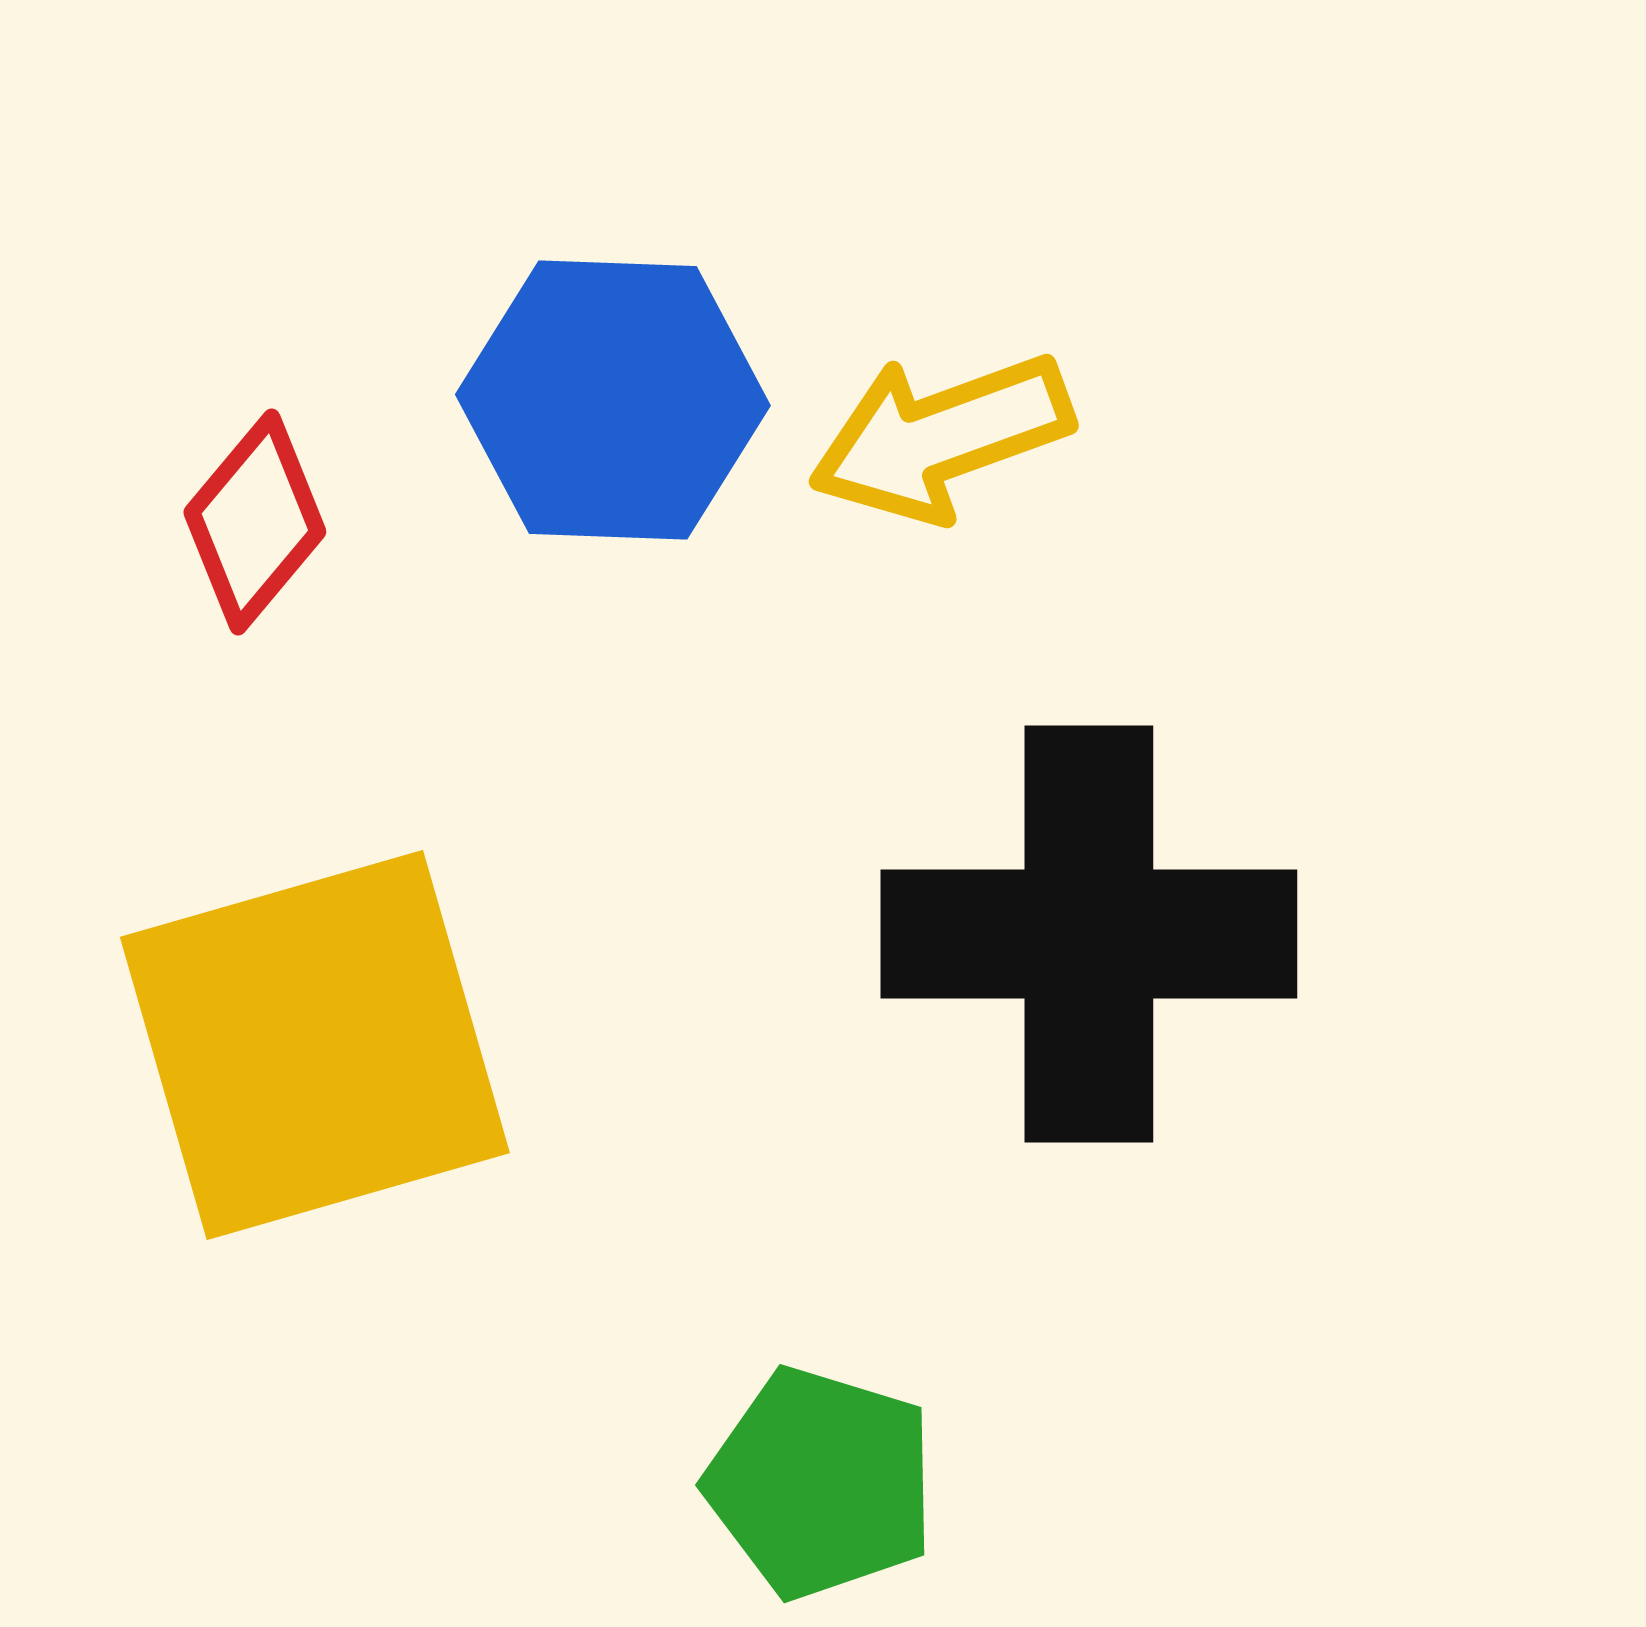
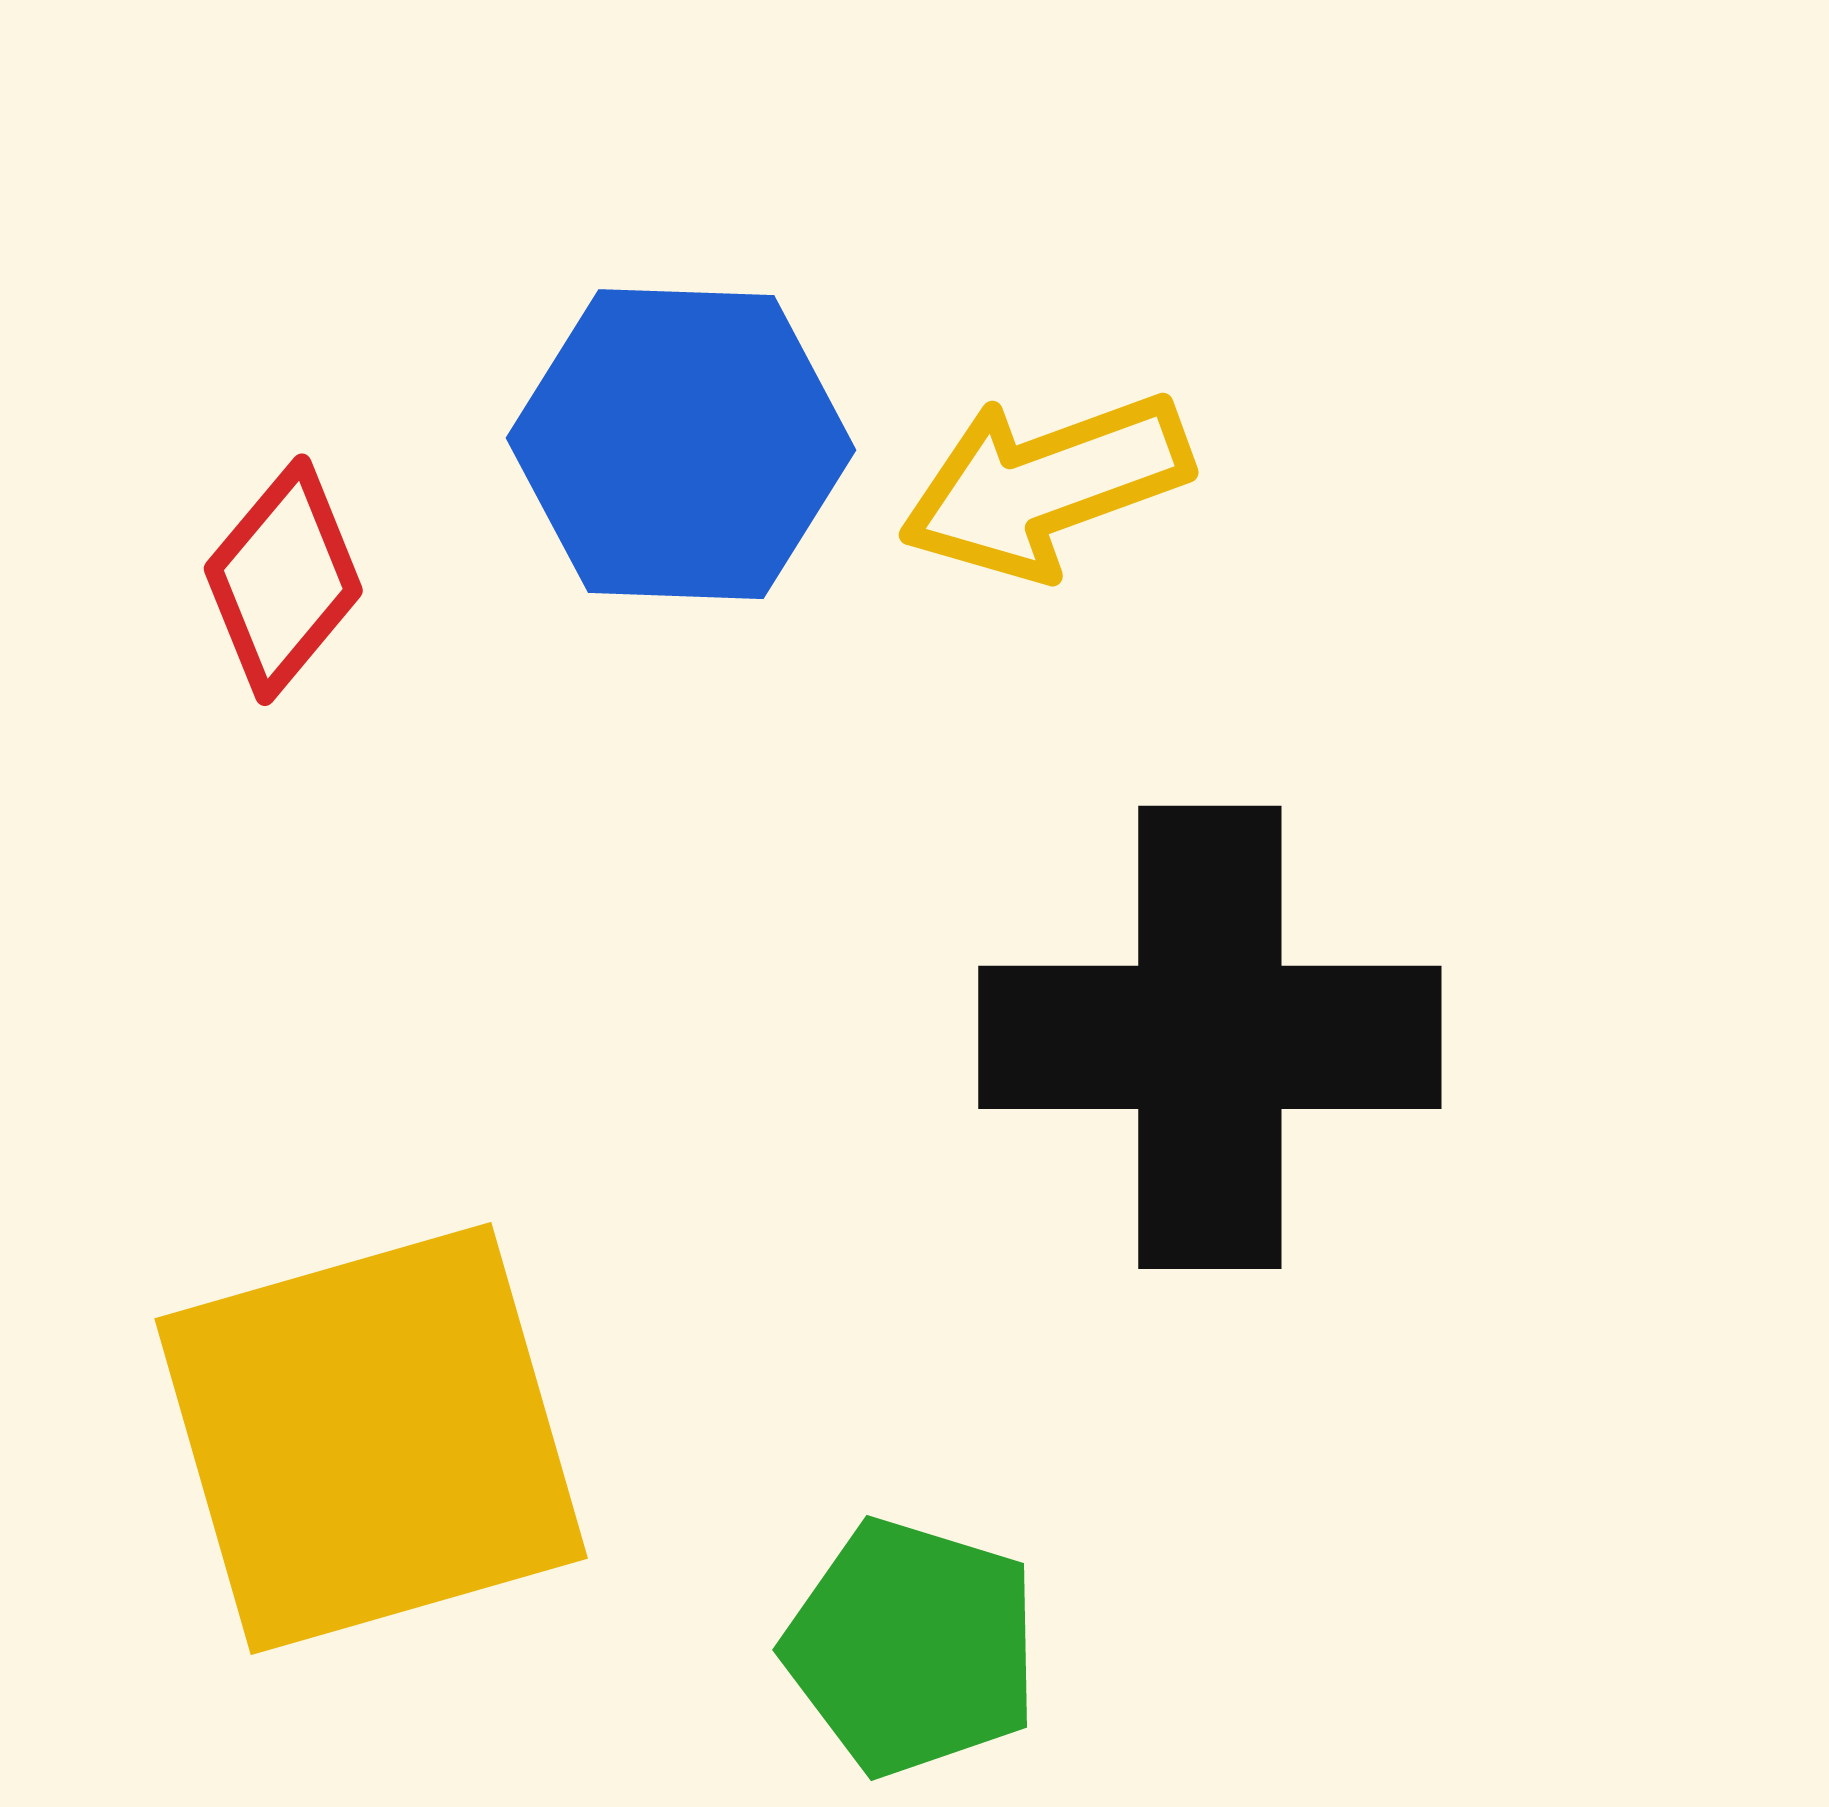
yellow square: (315, 1045) -> (371, 1438), moved

